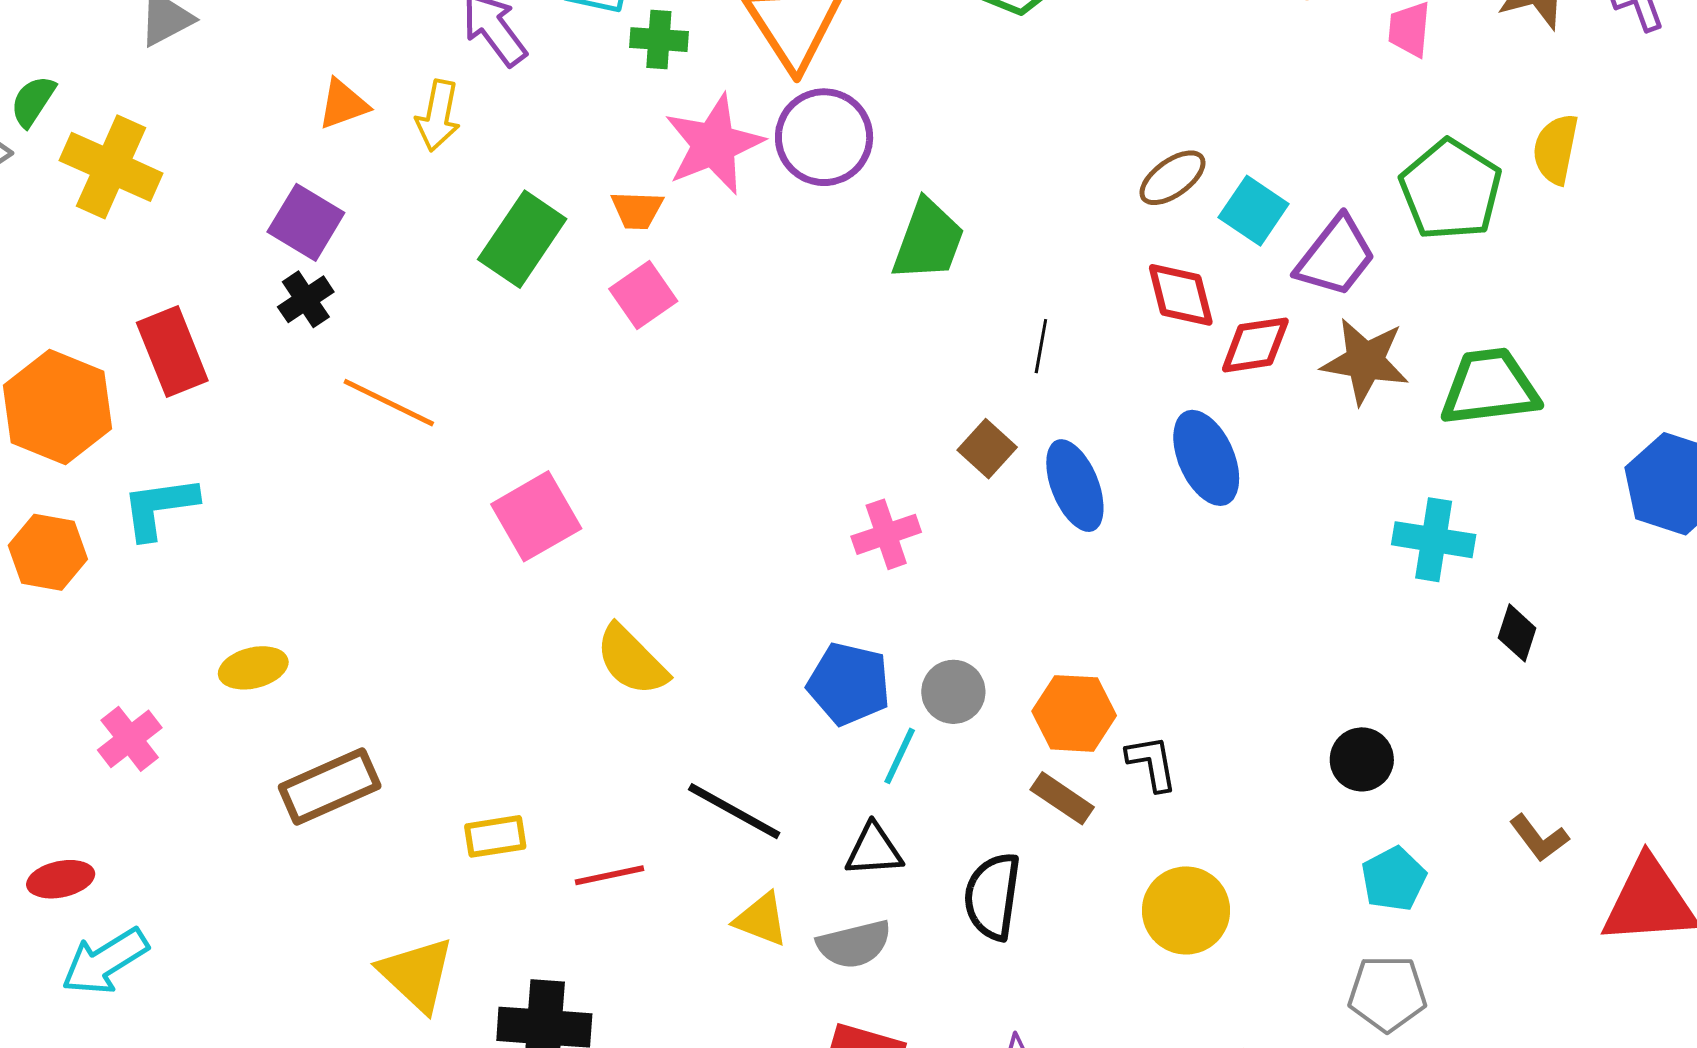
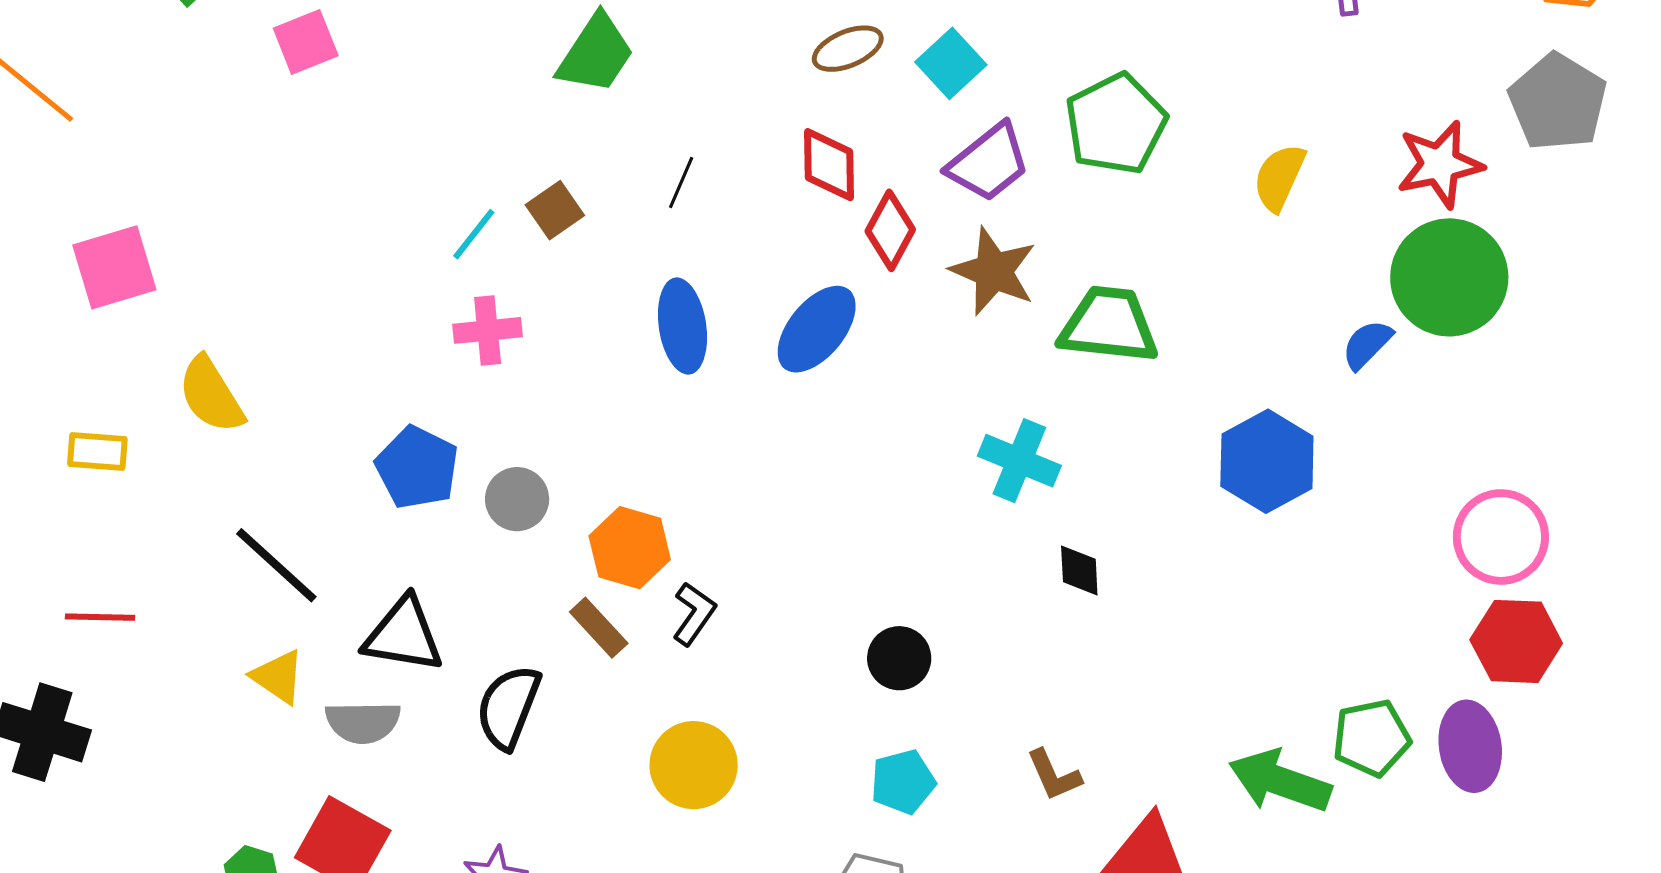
yellow semicircle: (1556, 149) -> (1279, 177), moved
cyan square: (1254, 211) -> (951, 63), moved
red diamond: (1255, 345) -> (890, 230), turned -66
brown square: (987, 449) -> (555, 210), moved
blue ellipse: (1206, 458) -> (817, 329), turned 50
pink square: (536, 516) -> (114, 267), moved
black diamond: (1517, 633) -> (1079, 570), turned -34
cyan line: (900, 756) -> (474, 234), moved
black L-shape: (1152, 763) -> (694, 614), turned 32
yellow rectangle: (495, 836) -> (97, 452), moved
black triangle: (874, 850) -> (404, 635), size x1.4
red line: (610, 875) -> (100, 617), moved

